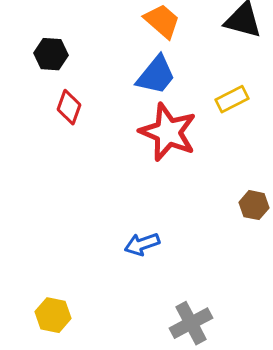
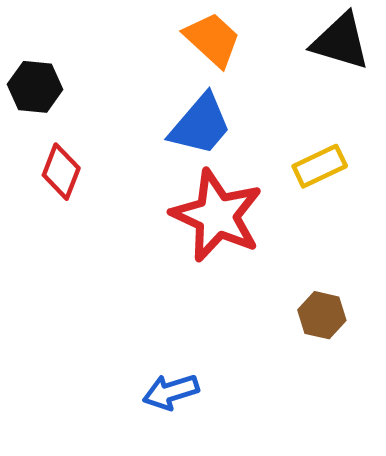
brown hexagon: (254, 205) -> (322, 315), moved

